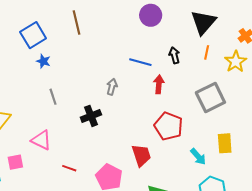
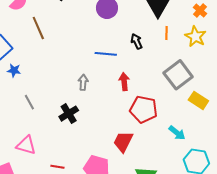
red arrow: (159, 84) -> (124, 82), moved
yellow rectangle: (225, 143) -> (198, 100), moved, turned -42
red trapezoid: (141, 155) -> (123, 142), turned -125

